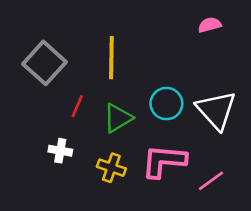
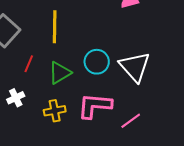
white cross: (60, 151) -> (16, 98), turned -36
yellow cross: (111, 168) -> (55, 111), turned -30

